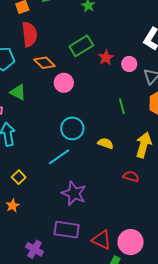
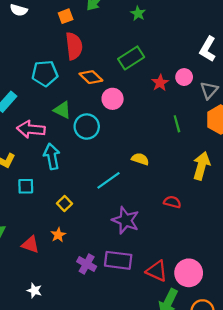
red star: (106, 58) -> (160, 83), moved
cyan circle: (72, 128) -> (87, 127), moved
yellow semicircle: (105, 143) -> (140, 159), moved
red semicircle: (131, 176) -> (172, 202), moved
purple cross: (34, 249) -> (87, 264), moved

